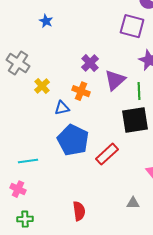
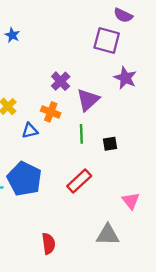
green line: (139, 91) -> (81, 134), moved
black square: (135, 120) -> (110, 144), size x0.5
blue pentagon: (73, 140) -> (24, 179), moved
gray triangle: (133, 203) -> (108, 235), size x1.6

